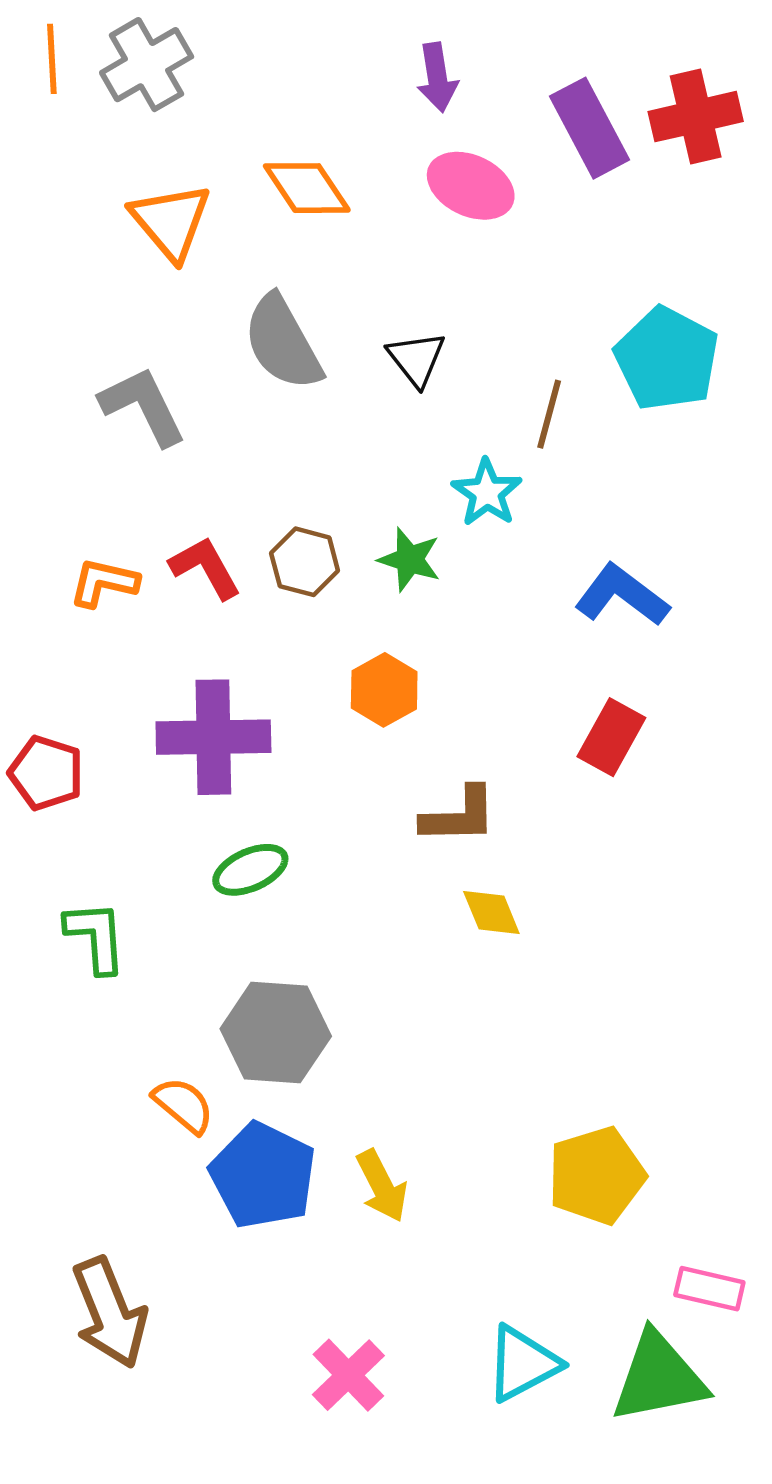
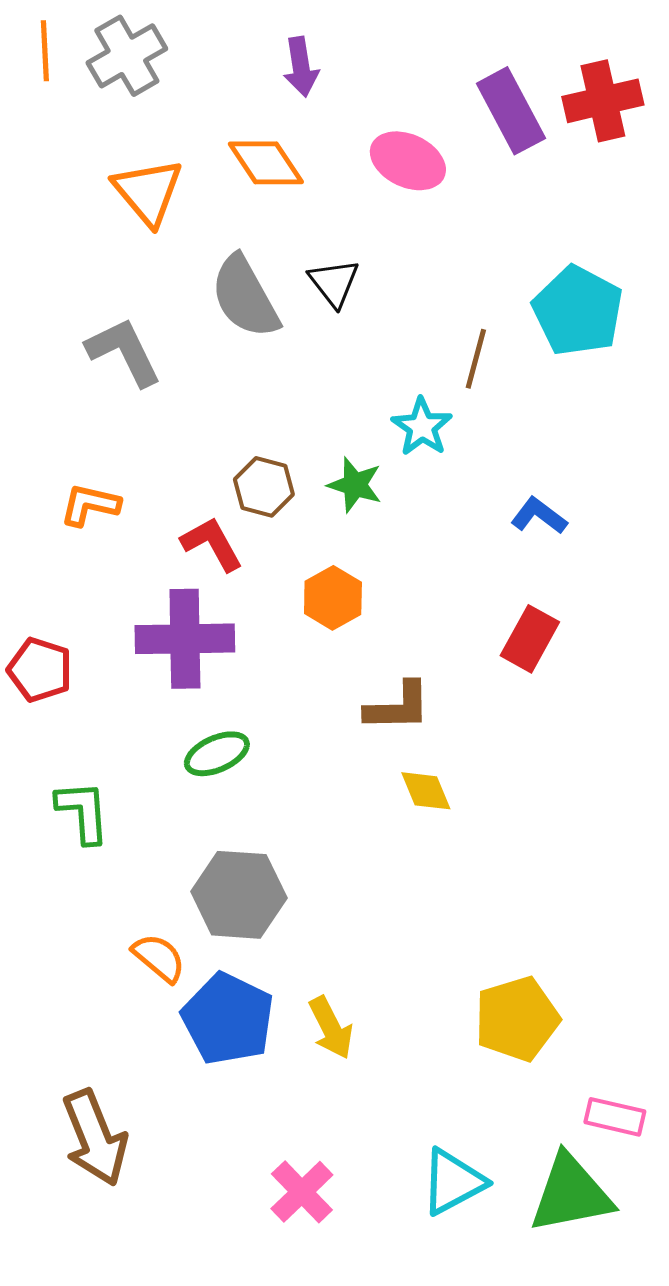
purple arrow: (437, 77) -> (301, 67), moved
black triangle: (416, 359) -> (334, 283), moved
red L-shape: (205, 568) -> (212, 544), moved
blue L-shape: (622, 595) -> (539, 516), size x0.7

